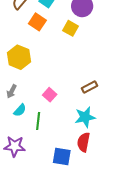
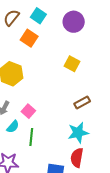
yellow square: (71, 28) -> (72, 64), moved
pink square: (50, 95) -> (28, 111), moved

